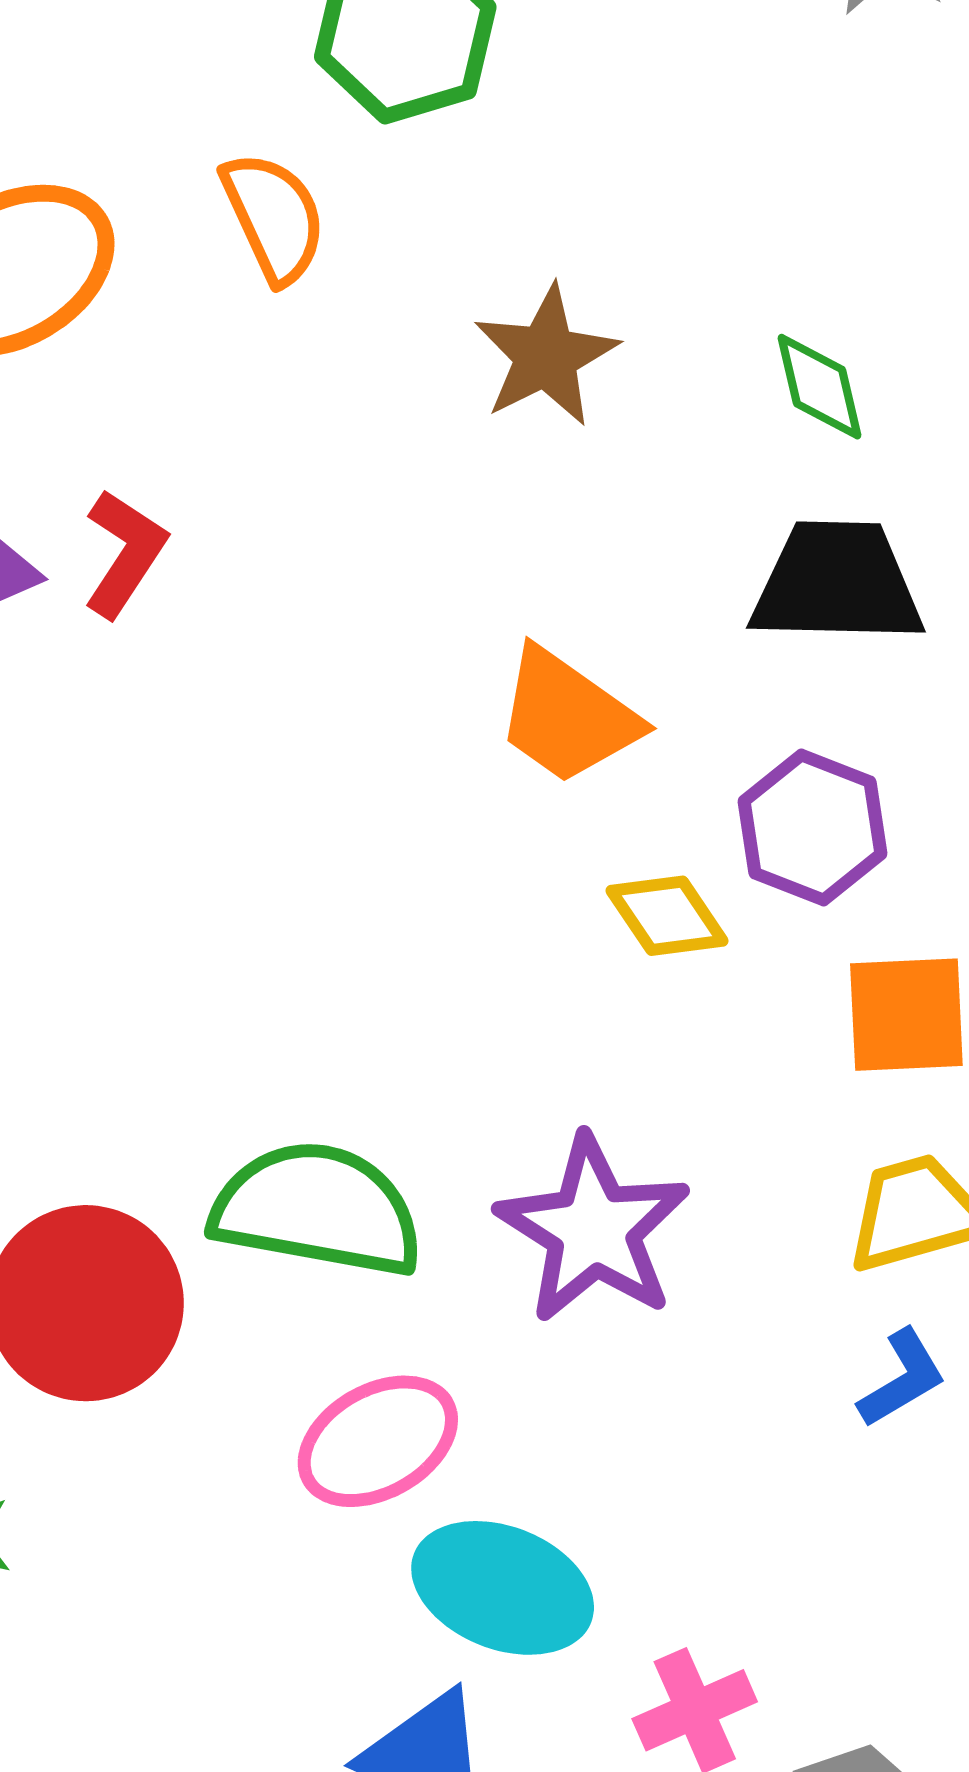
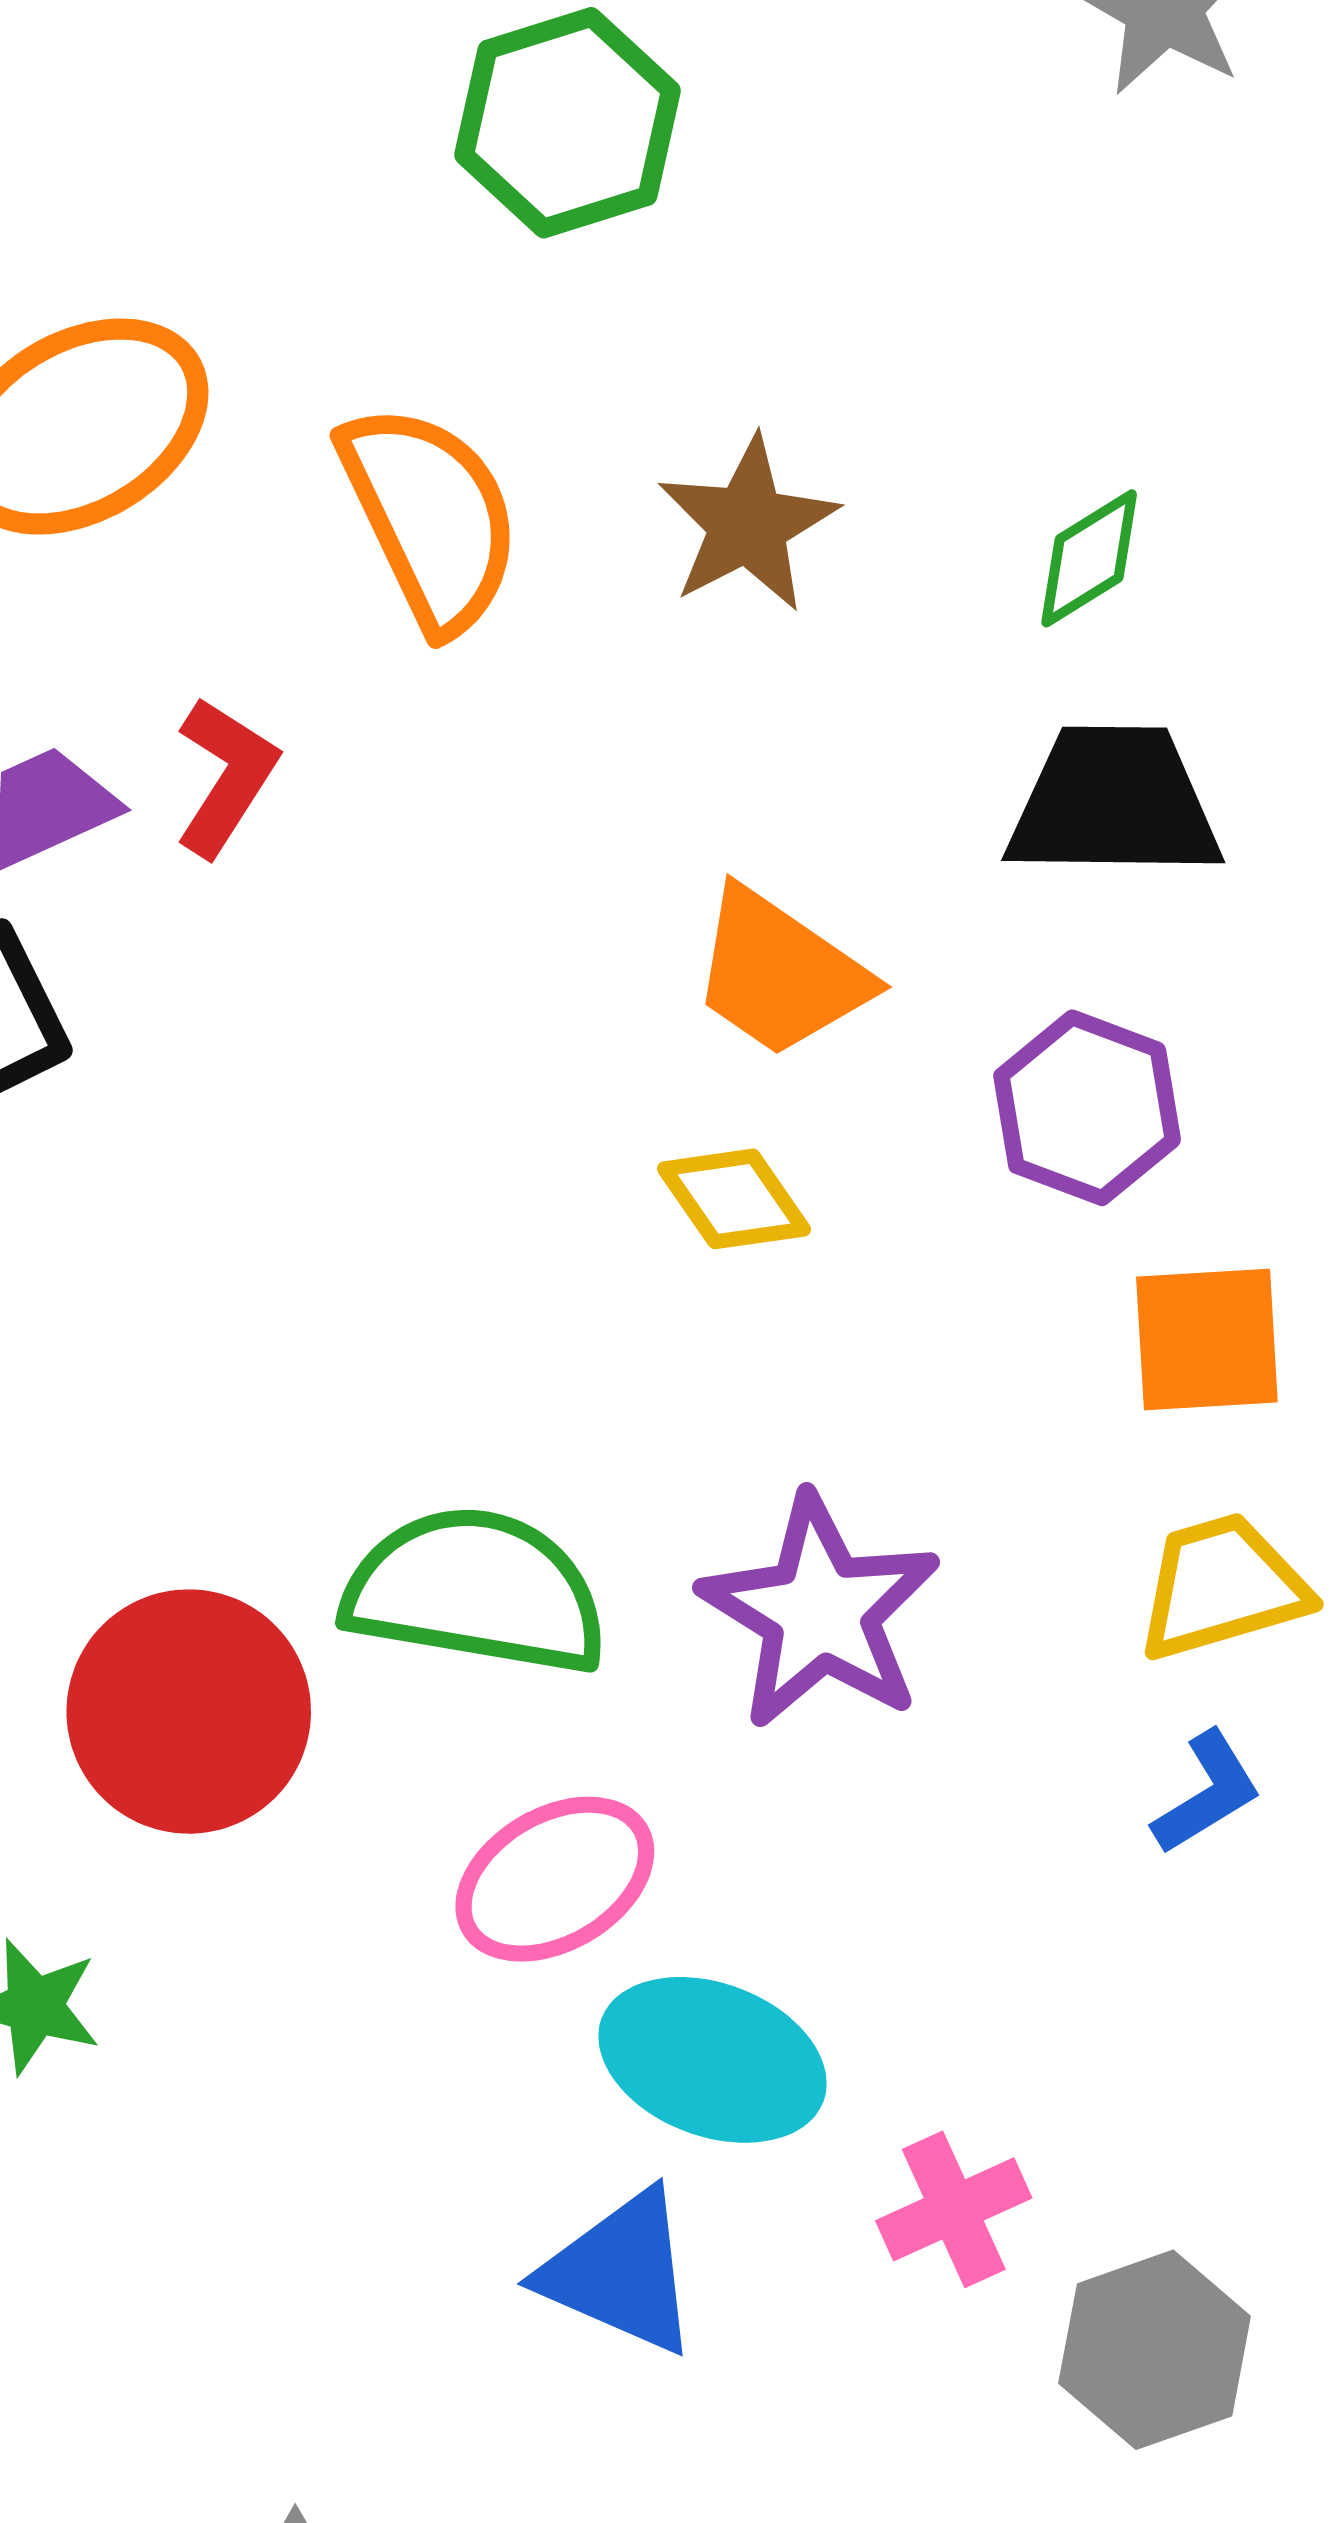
orange semicircle: (274, 217) -> (431, 517), moved, size x1.4
green diamond: (819, 387) -> (1089, 558), turned 72
yellow diamond: (667, 916) -> (734, 1199), moved

